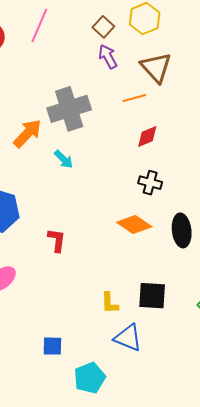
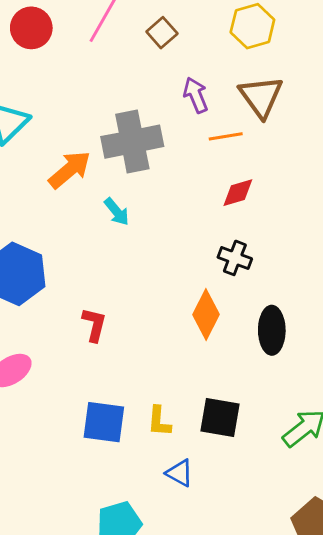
brown square: (103, 27) -> (162, 33), moved
purple arrow: (108, 57) -> (196, 95), moved
orange diamond: (134, 224) -> (206, 314), turned 76
blue triangle: (128, 338) -> (180, 473), size x0.7
blue square: (52, 346) -> (104, 422), moved, size x1.5

